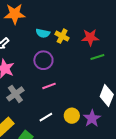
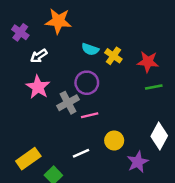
gray cross: (15, 94) -> (68, 103), moved
yellow circle: (72, 116) -> (114, 140), moved

